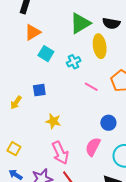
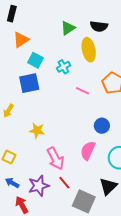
green triangle: (80, 23) -> (68, 28), size x0.7
blue square: (39, 90) -> (29, 83), moved, size x1.5
yellow star: (53, 121) -> (37, 130), moved

